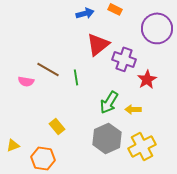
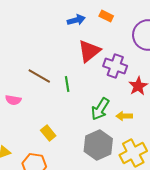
pink semicircle: (26, 81) -> (13, 100), moved

